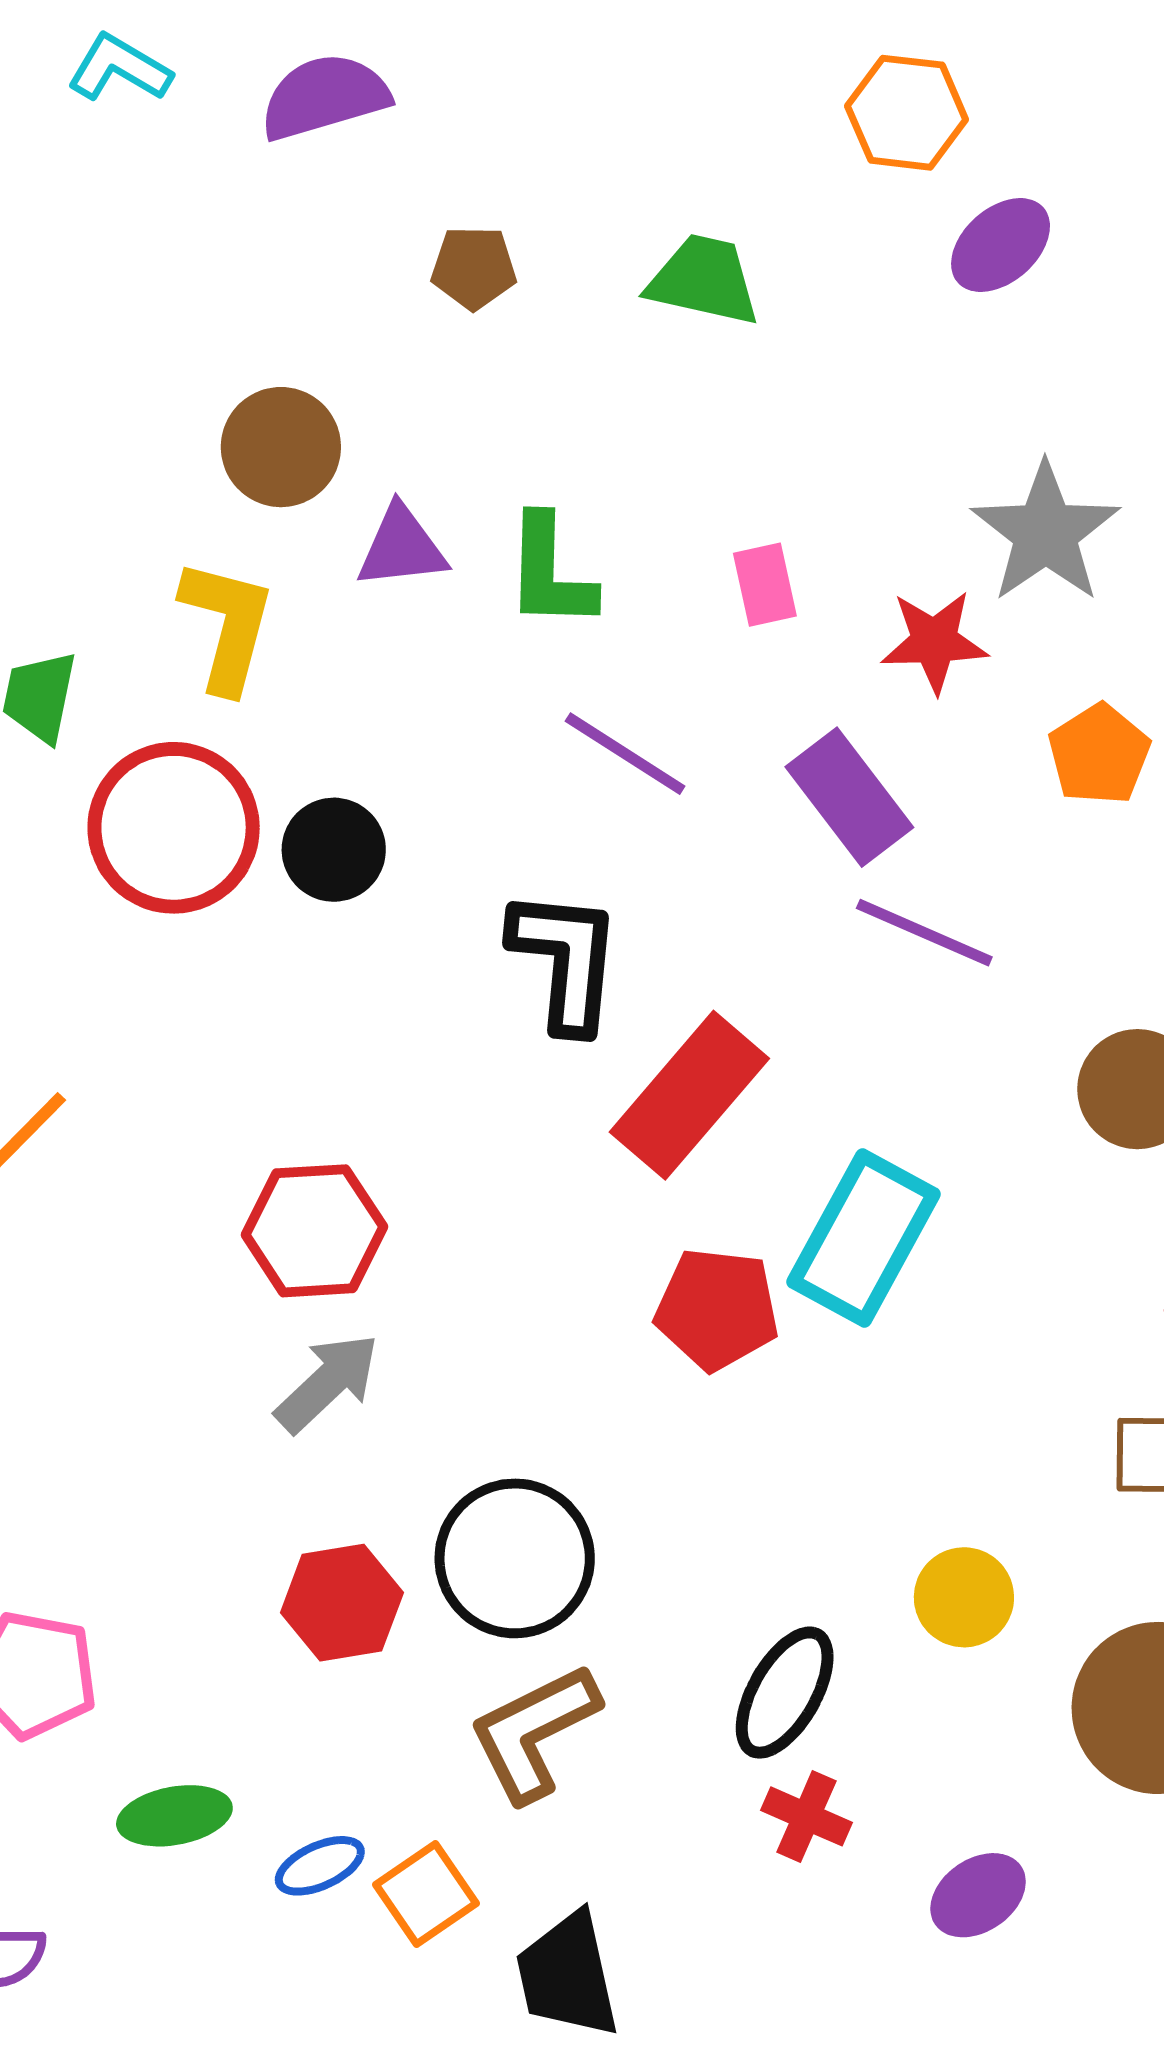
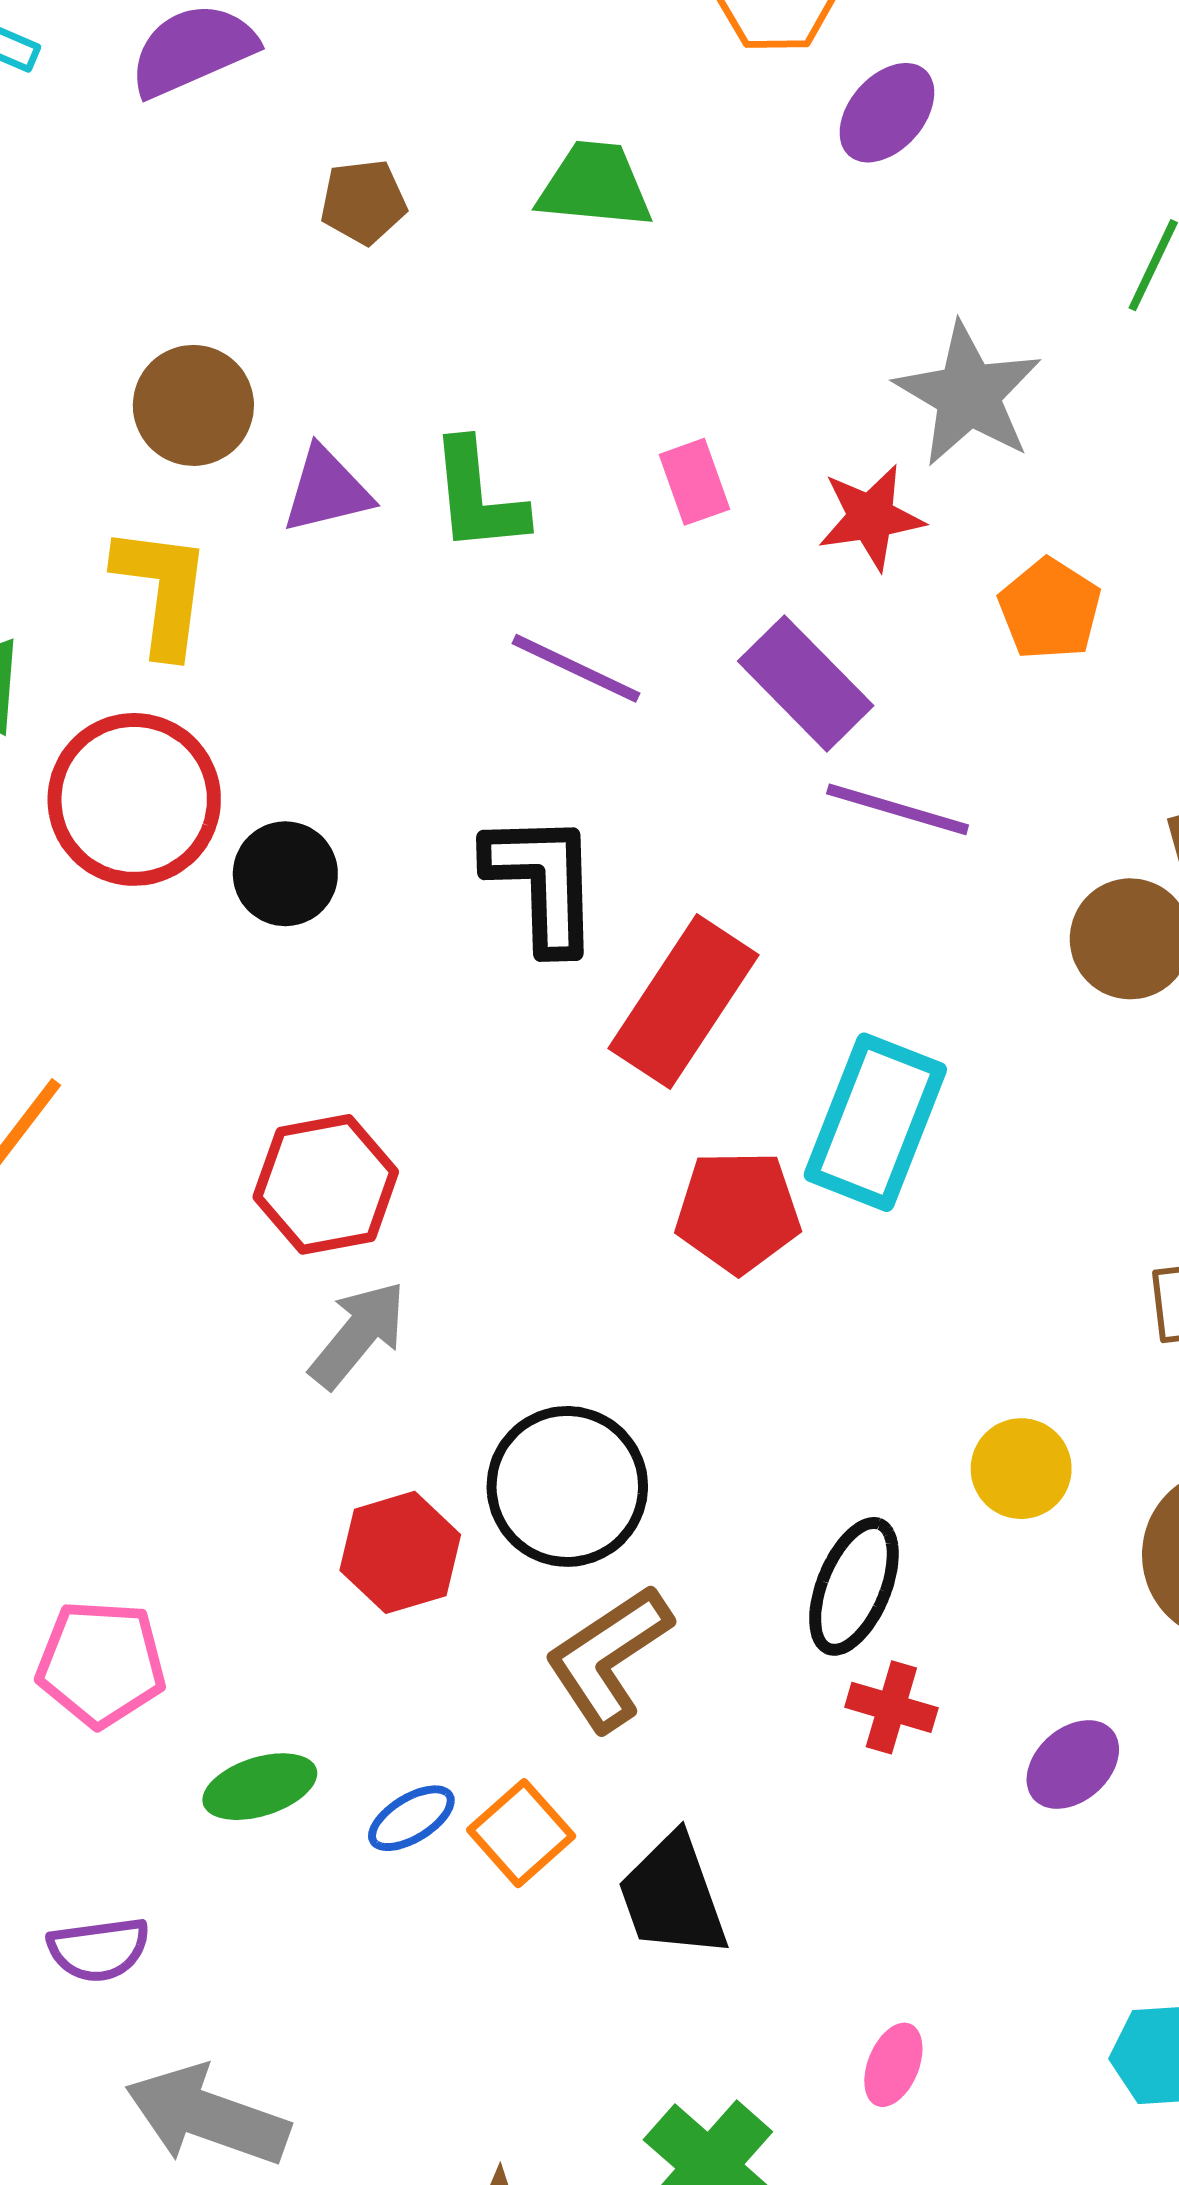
black circle: (334, 850) -> (285, 874), moved

